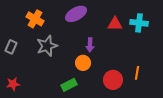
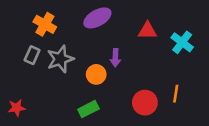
cyan cross: (139, 23) -> (182, 42), moved, turned 30
gray rectangle: (11, 47) -> (32, 55), moved
orange circle: (83, 63) -> (96, 74), moved

